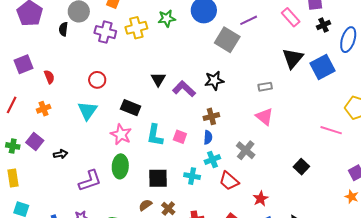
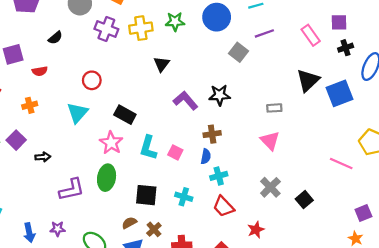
black semicircle: (63, 29) -> (55, 38), moved, turned -144
gray square: (227, 40) -> (239, 52), size x0.7
red semicircle: (49, 77) -> (40, 71), turned 96
black triangle: (158, 79) -> (162, 64), moved
gray cross: (246, 150) -> (270, 187), moved
cyan cross: (212, 160) -> (219, 176), moved

